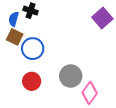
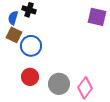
purple square: (102, 18) -> (97, 17), turned -36
gray circle: (71, 76) -> (59, 84), moved

